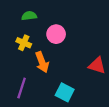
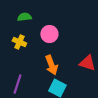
orange arrow: (42, 62) -> (51, 65), moved

